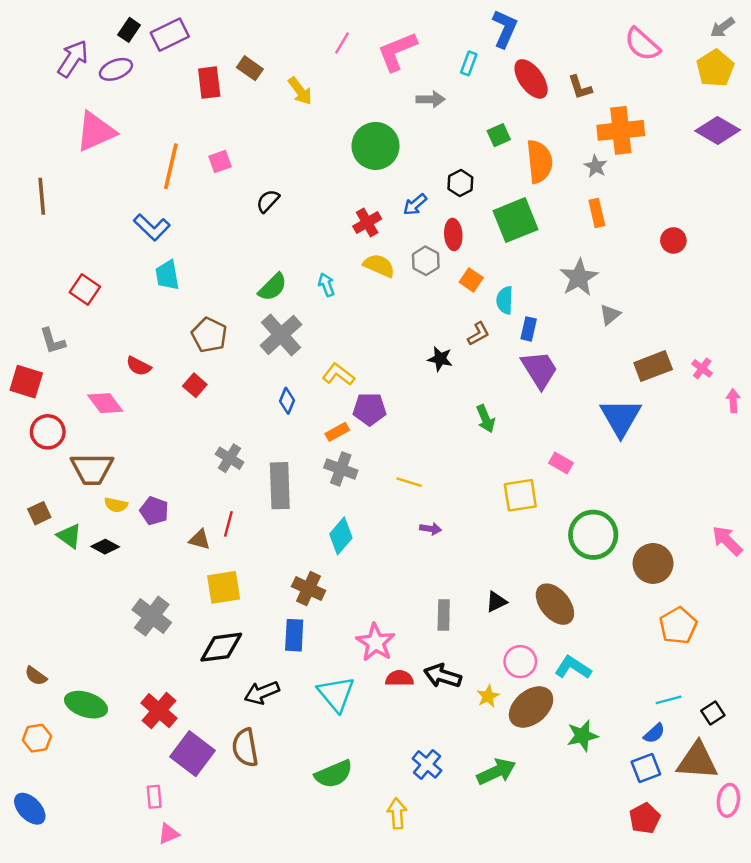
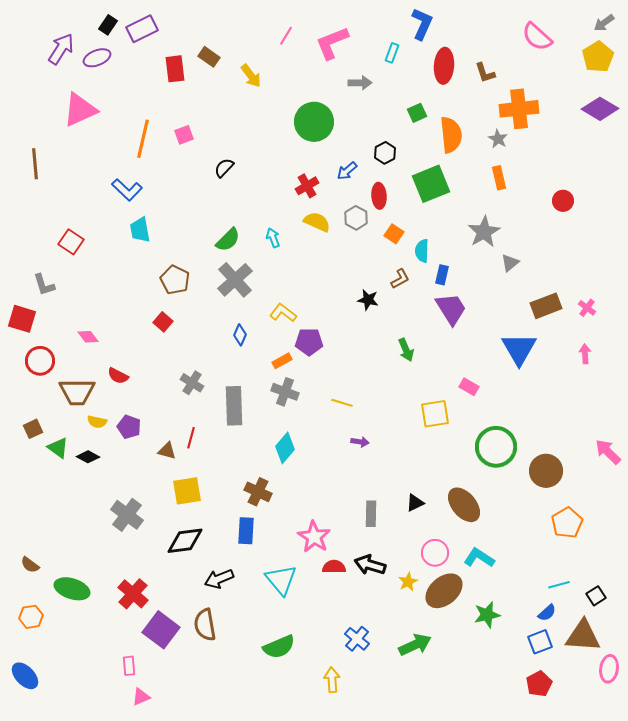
red ellipse: (531, 79) -> (444, 66), turned 40
red semicircle: (139, 366) -> (118, 376), moved
pink arrow: (733, 401) -> (585, 354), moved
pink diamond: (105, 403) -> (88, 337), size x0.7

